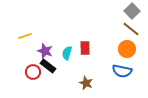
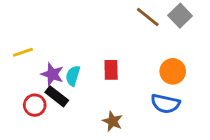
brown line: (131, 29) -> (148, 17), moved
cyan semicircle: (67, 53) -> (73, 76), moved

